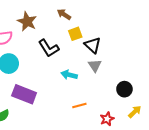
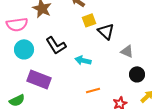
black L-shape: (49, 48) -> (56, 45), moved
gray triangle: (95, 66) -> (127, 51), moved, turned -32

